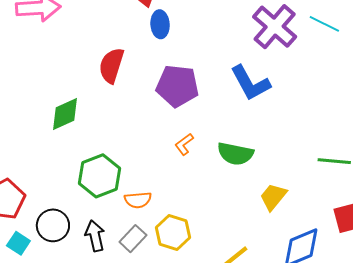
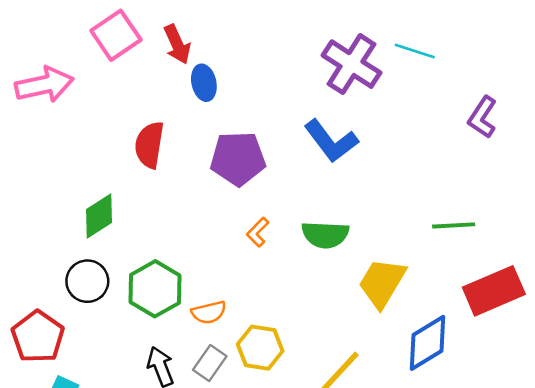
yellow trapezoid: (273, 197) -> (382, 283), size x1.4
black circle: (53, 225) -> (87, 281), moved

